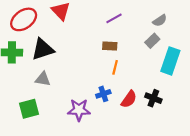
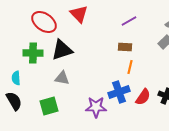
red ellipse: (24, 19) -> (44, 22), turned 70
blue cross: (103, 94) -> (119, 92), size x1.5

